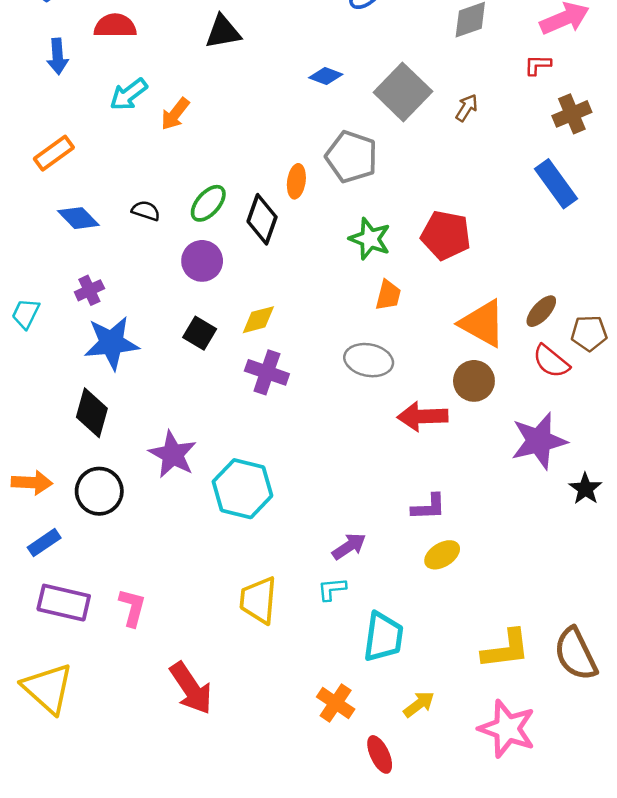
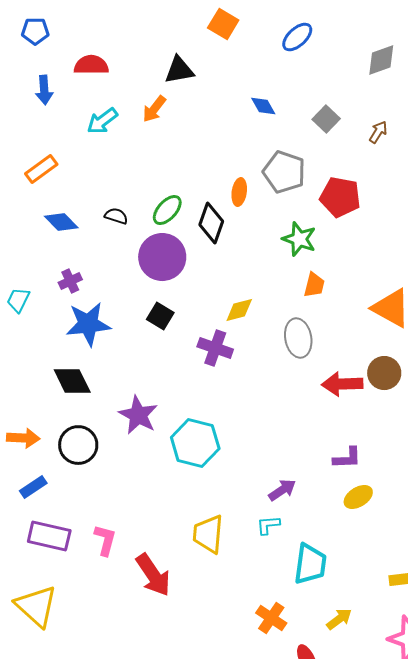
blue diamond: (326, 76) -> (263, 106), turned 40
gray square: (403, 92) -> (326, 119), size x0.6
orange arrow: (175, 114) -> (154, 109), moved
red pentagon: (446, 235) -> (340, 197), moved
purple circle: (202, 261) -> (162, 257), size x1.4
yellow diamond: (258, 320) -> (239, 310), moved
gray ellipse: (369, 360) -> (298, 338), turned 69
brown circle: (474, 381) -> (384, 373), moved
black diamond: (92, 413) -> (72, 381), turned -42
red arrow: (191, 688) -> (153, 575), moved

